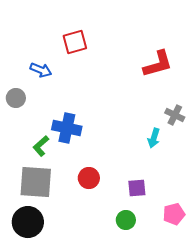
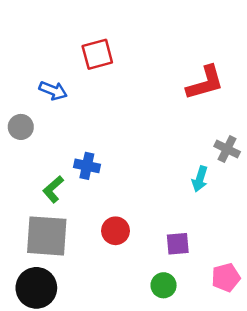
blue cross: (67, 128) -> (87, 166), size x0.7

